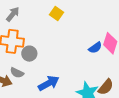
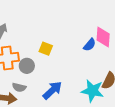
yellow square: (57, 14) -> (46, 49), moved

